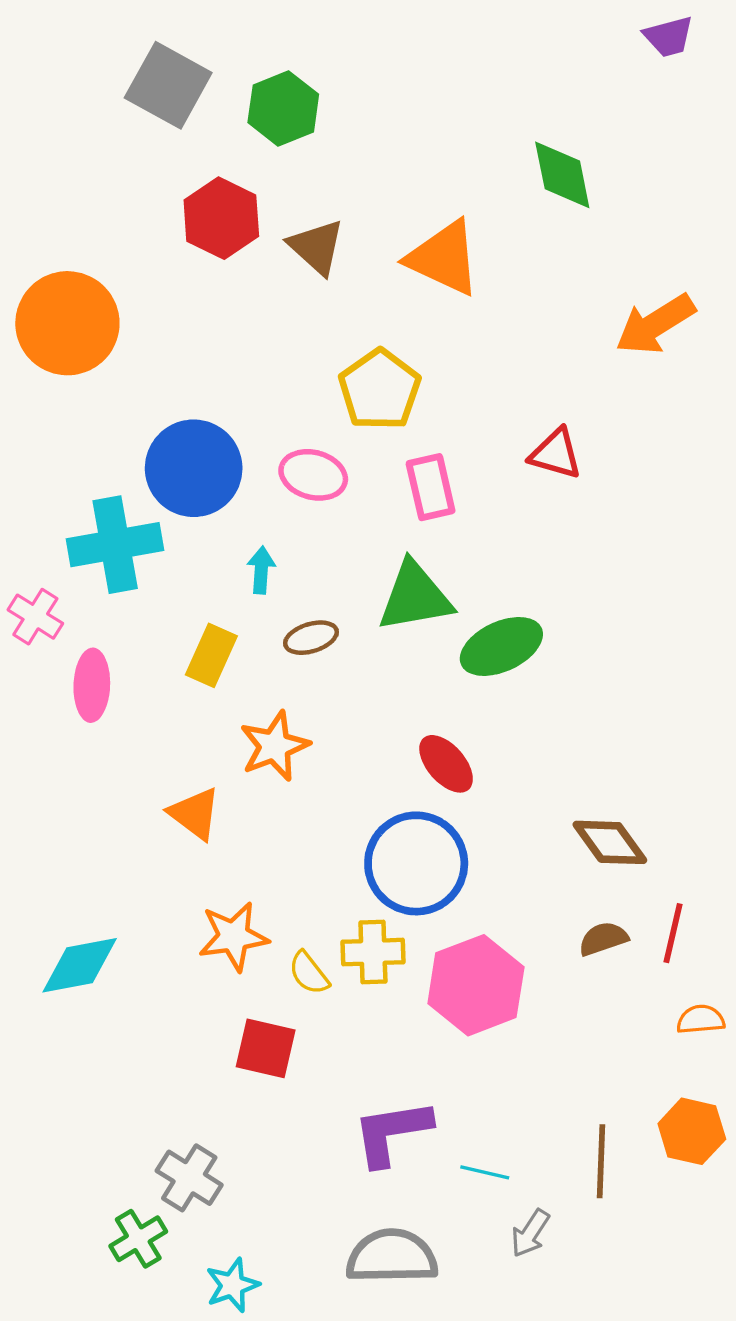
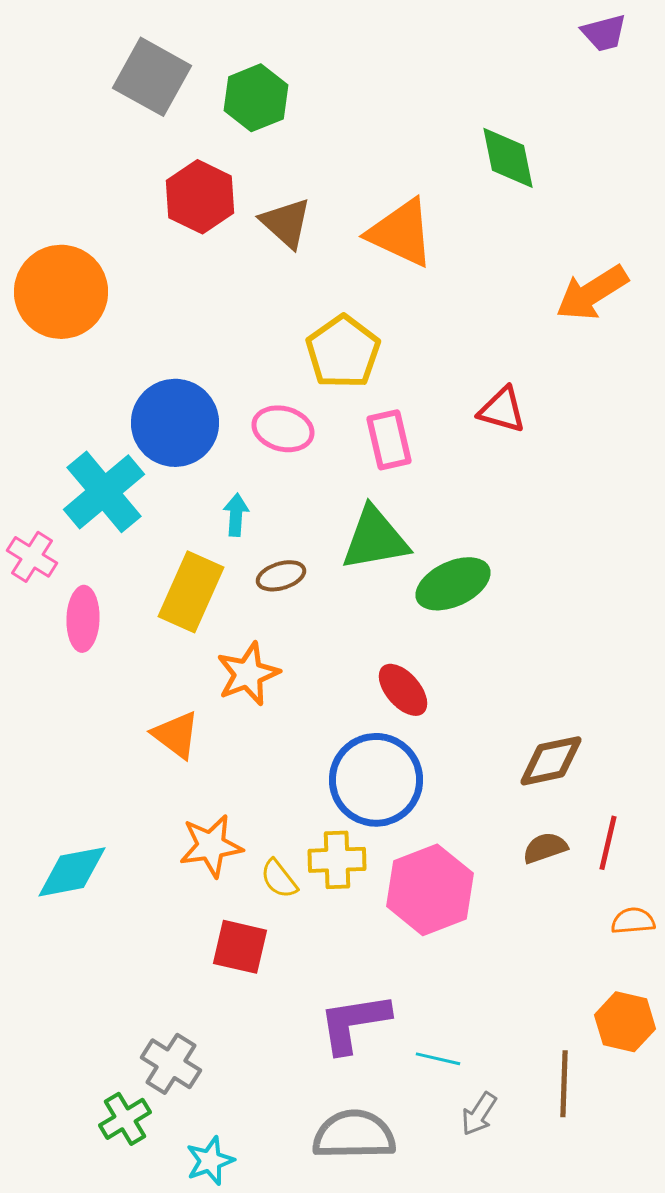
cyan cross: (115, 545) -> (104, 492), turned -30
yellow rectangle: (211, 655) -> (191, 592), size x1.4
brown diamond: (610, 842) -> (551, 761), turned -66
brown line: (601, 1161) -> (564, 1084), moved

